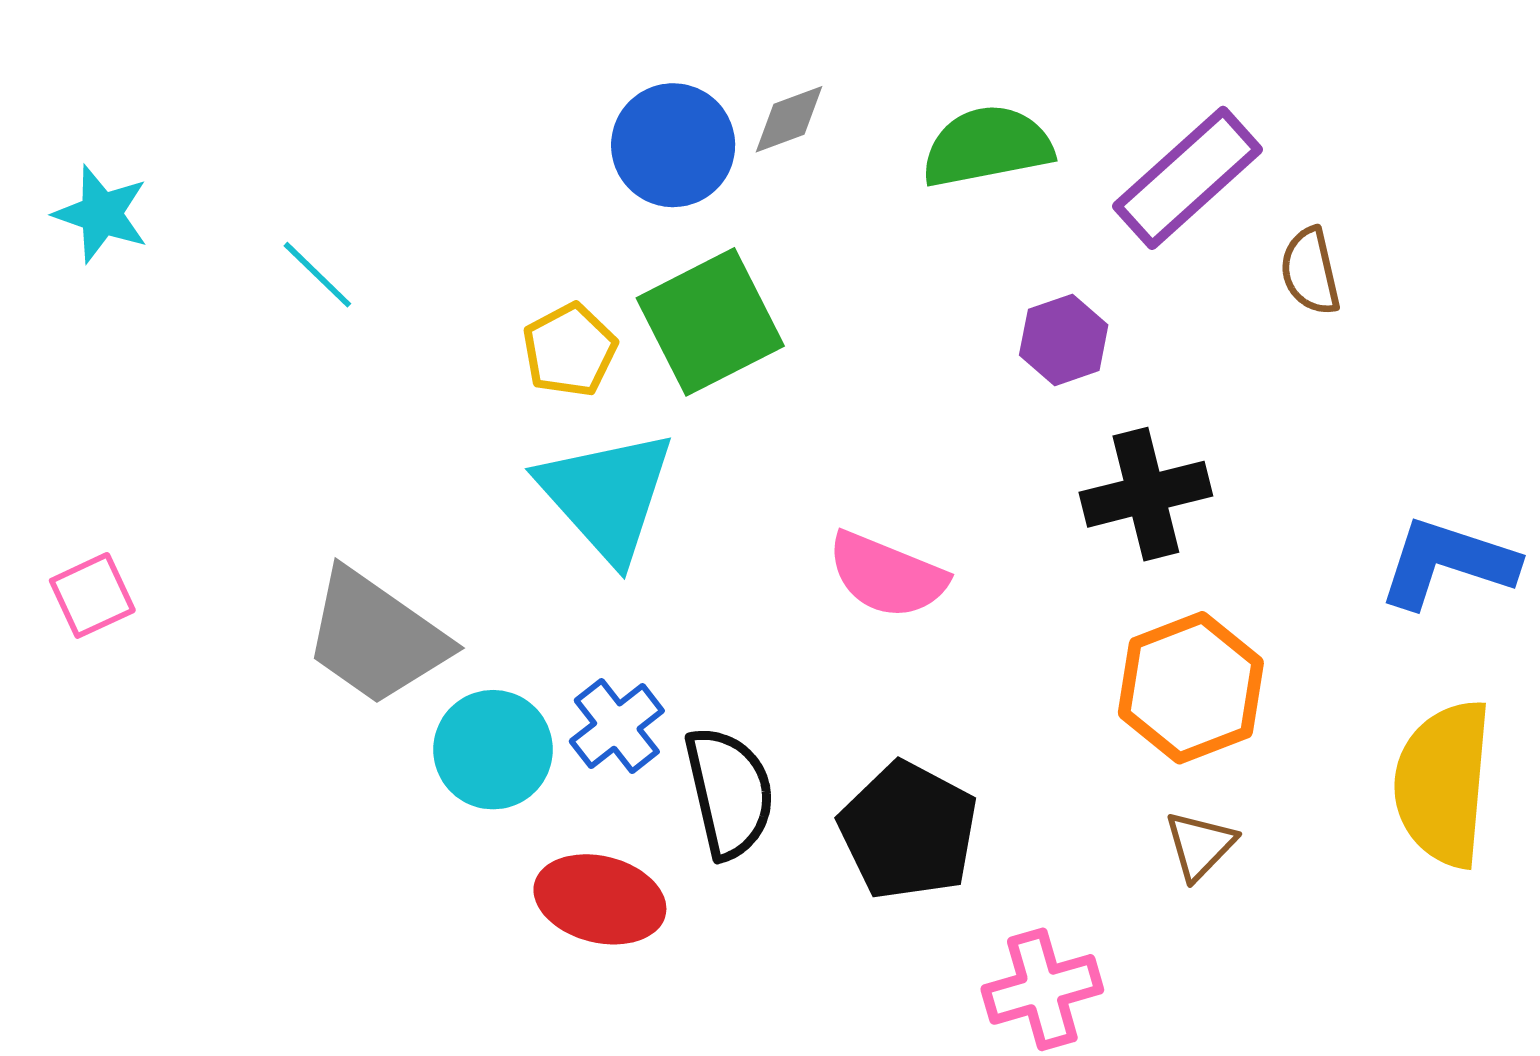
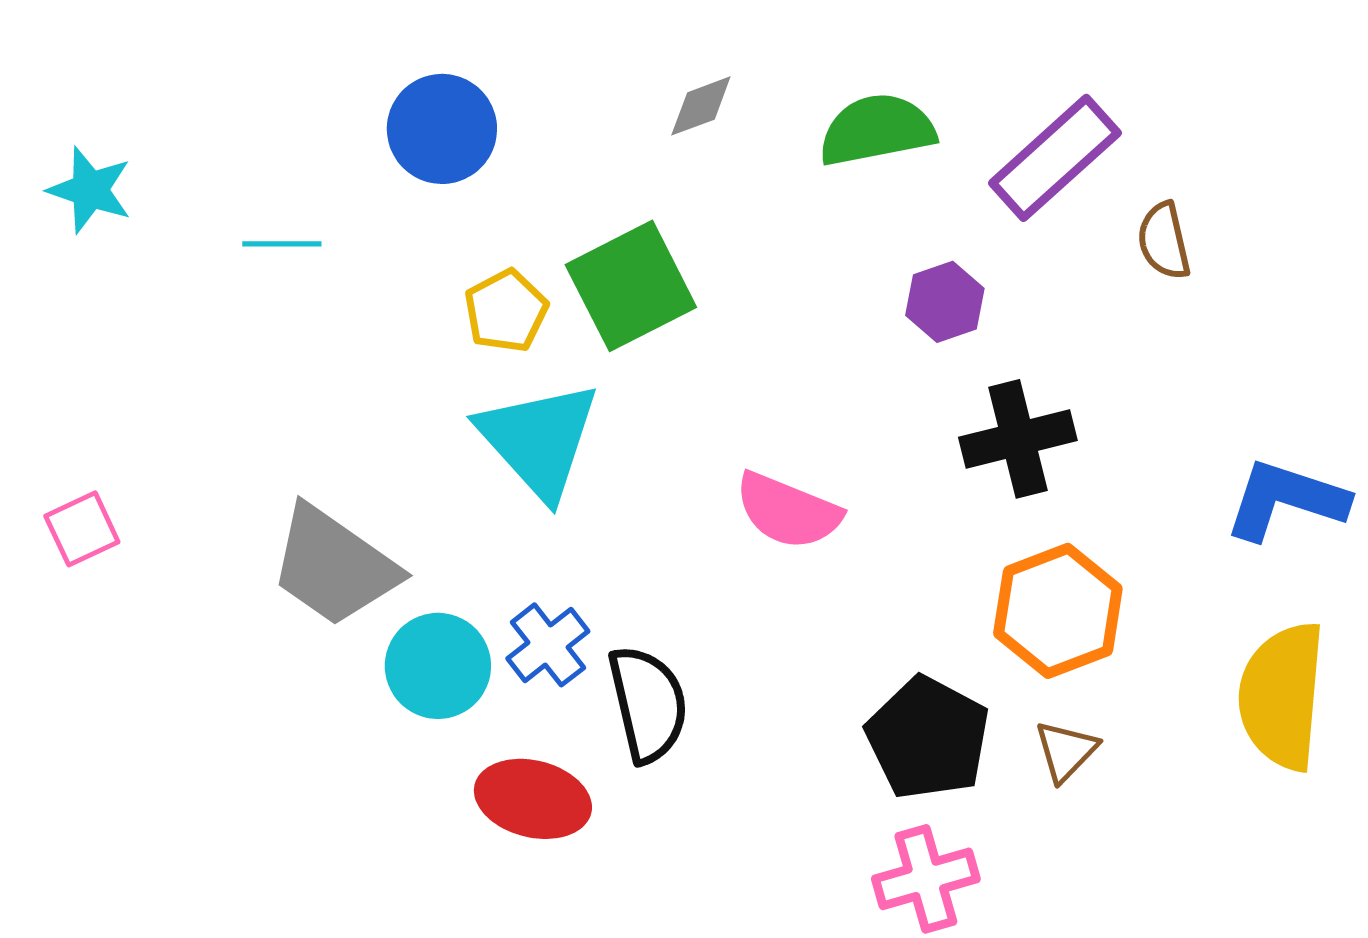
blue circle: (673, 145) -> (442, 129), moved
cyan line: (317, 275) -> (282, 244), turned -44
black pentagon: (908, 831) -> (928, 738), moved

